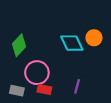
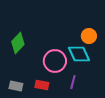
cyan diamond: (72, 43) -> (79, 54), moved
pink circle: (37, 73) -> (55, 61), moved

